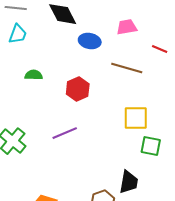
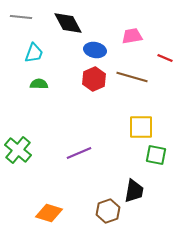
cyan trapezoid: (18, 34) -> (34, 53), moved
red hexagon: (78, 89) -> (94, 79), moved
purple line: (65, 133) -> (79, 153), moved

